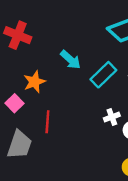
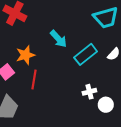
red line: (47, 122) -> (34, 80), moved

